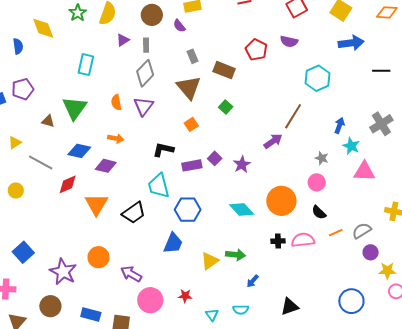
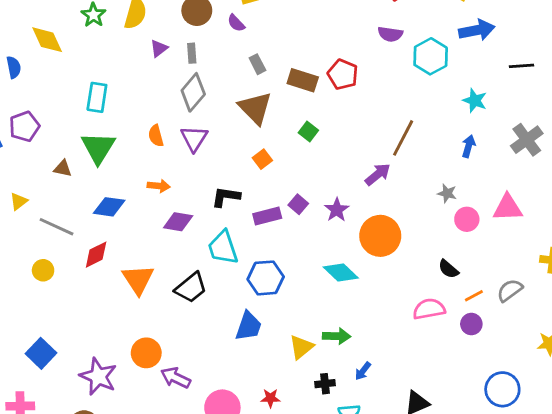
red pentagon: (256, 50) -> (343, 74), moved
cyan rectangle: (86, 65) -> (97, 97), moved
cyan hexagon: (318, 78) -> (431, 56), moved
cyan star: (351, 146) -> (475, 101), moved
purple diamond: (106, 166) -> (178, 222), moved
pink circle: (317, 182) -> (467, 219), moved
yellow circle: (16, 190) -> (43, 270), moved
orange circle: (281, 201) -> (380, 236), moved
black cross: (278, 241) -> (325, 384), moved
purple circle: (371, 252) -> (471, 324), moved
purple arrow: (131, 274) -> (176, 378), moved

